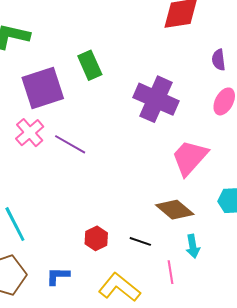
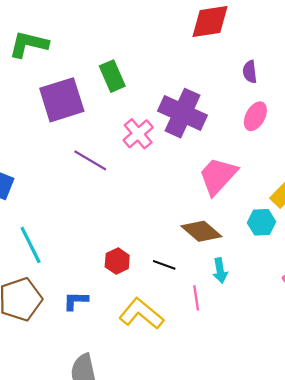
pink cross: (30, 133) -> (138, 134), moved

